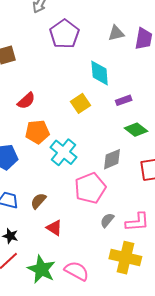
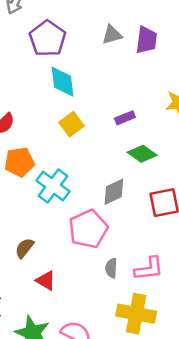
cyan diamond: (100, 73) -> (63, 82), moved
gray semicircle: (107, 220) -> (111, 268), turned -35

